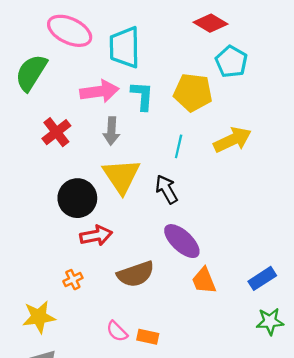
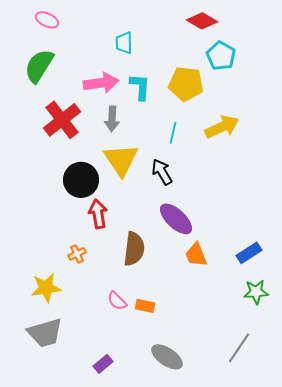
pink ellipse: (70, 31) -> (47, 20), moved, size x0.6
cyan trapezoid: (125, 47) -> (124, 43), size x0.6
red cross: (56, 132) -> (62, 120), size x1.4
red arrow: (96, 236) -> (98, 214), turned -88
brown semicircle: (136, 274) -> (134, 249), turned -64

